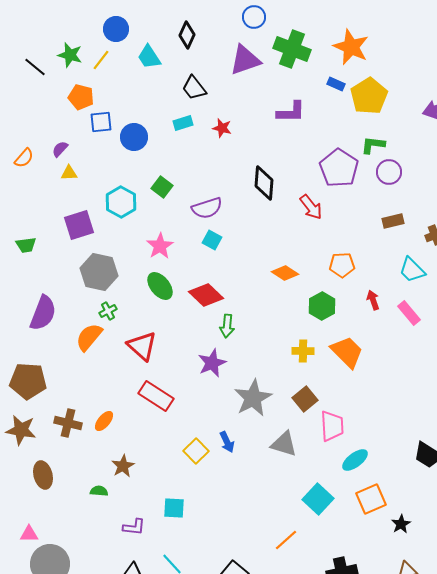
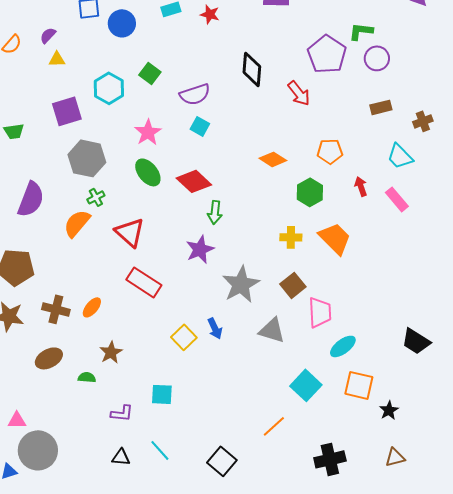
brown ellipse: (43, 475) -> (49, 358), moved, turned 76
orange square: (371, 499) -> (359, 385), turned 36

